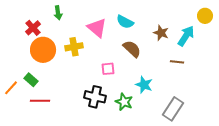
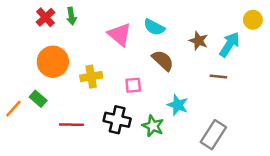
red cross: (33, 28) -> (45, 17), moved
yellow cross: (74, 47) -> (91, 77), moved
red line: (40, 101) -> (71, 125), moved

